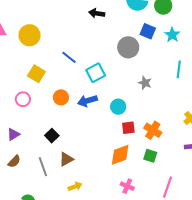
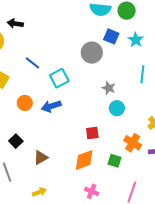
black arrow: (97, 13) -> (15, 24), moved
cyan circle: (118, 107) -> (117, 108), moved
orange cross: (153, 130) -> (133, 143), moved
brown triangle: (66, 159) -> (41, 158), moved

